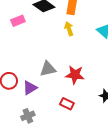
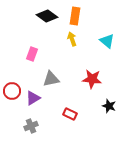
pink rectangle: (18, 21) -> (32, 54), moved, turned -48
red star: (75, 75) -> (92, 79), moved

